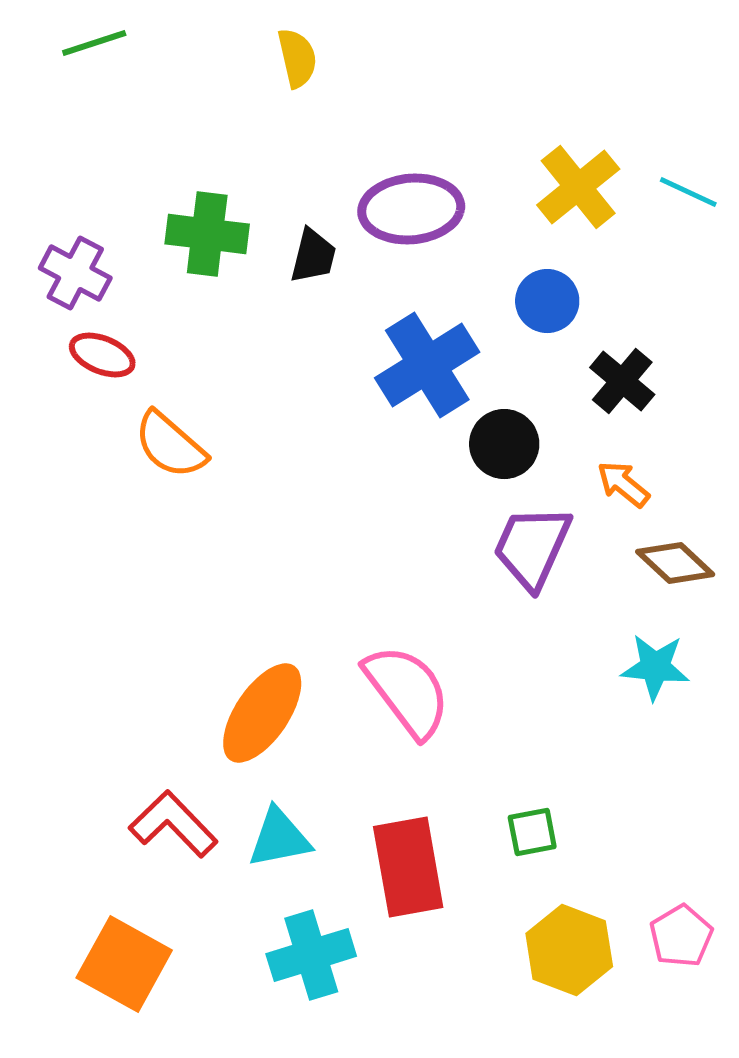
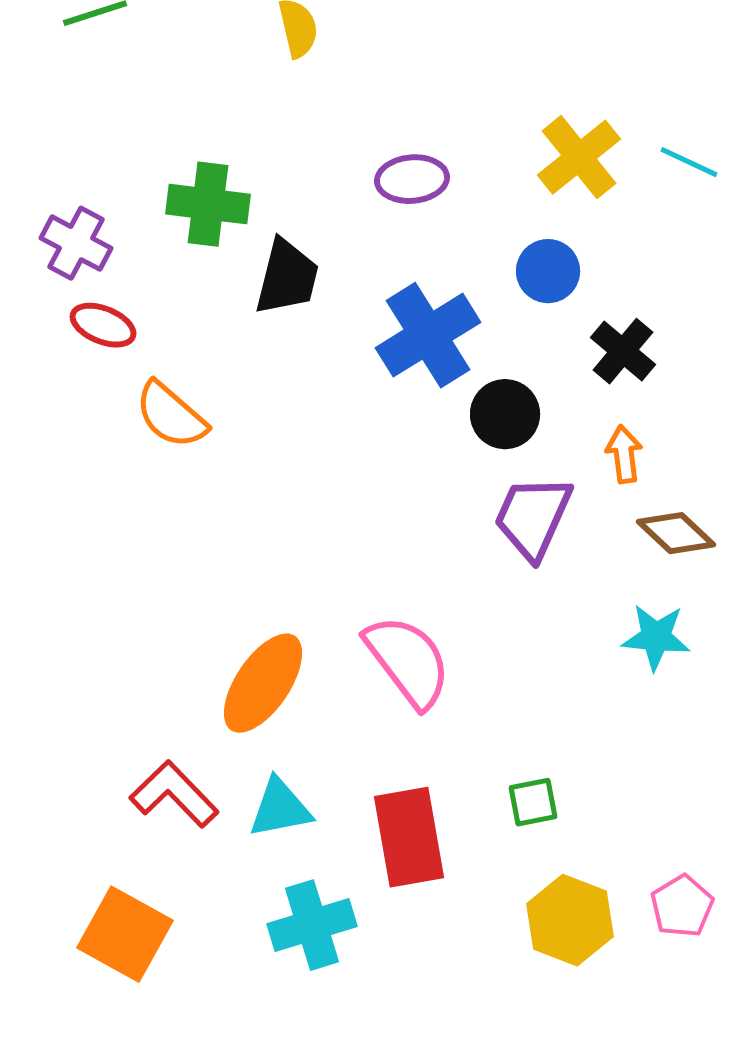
purple ellipse: (411, 209) -> (412, 179), size x0.7
black trapezoid: (313, 256) -> (287, 277), moved, size x1.4
orange arrow: (623, 484) -> (624, 454), turned 44

